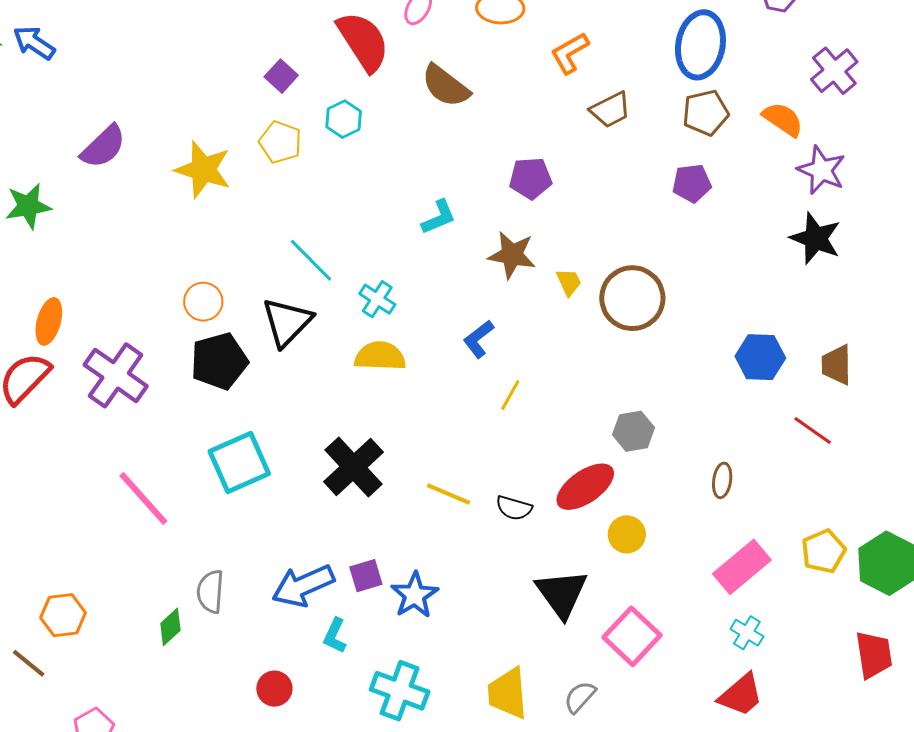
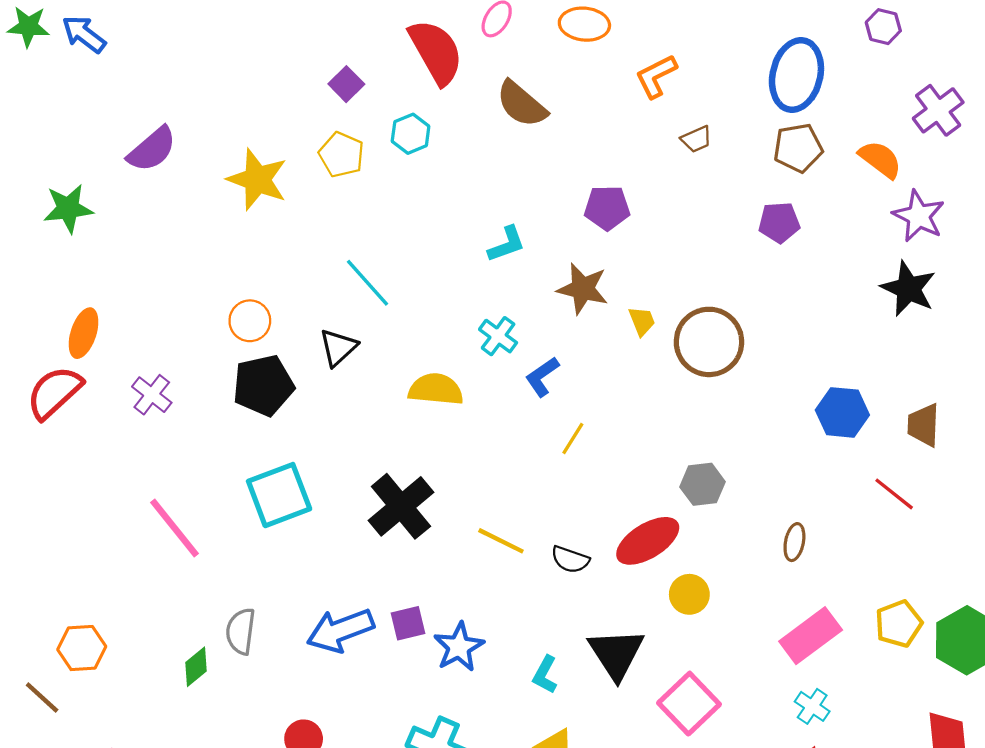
brown trapezoid: (610, 110) -> (696, 139), size x0.7
cyan cross: (377, 299) -> (498, 336), moved
black triangle: (287, 322) -> (338, 347), size x0.7
purple cross: (116, 375) -> (152, 395), size x0.6
cyan L-shape: (335, 636) -> (545, 675), moved

